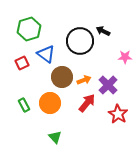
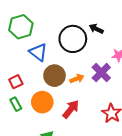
red square: (22, 63) -> (16, 82), moved
purple cross: (108, 85) -> (101, 73), moved
red arrow: (87, 103) -> (71, 109), moved

